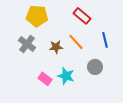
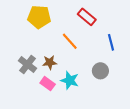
orange line: (76, 42) -> (70, 41), moved
gray cross: (27, 44) -> (27, 64), moved
brown star: (56, 47) -> (50, 62), moved

